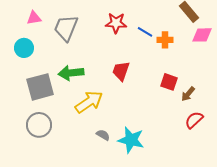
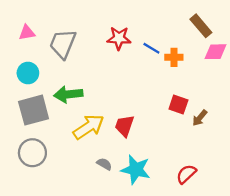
cyan circle: (24, 48) -> (28, 73), moved
red trapezoid: (121, 71) -> (125, 126), moved
red semicircle: (194, 120) -> (186, 174), moved

